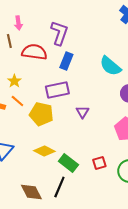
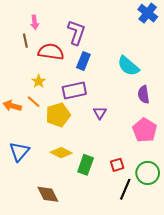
yellow star: (14, 81) -> (39, 81), moved
yellow pentagon: (41, 114) -> (58, 115), turned -30
green rectangle: (68, 163) -> (86, 165), turned 72
black line: (59, 187) -> (125, 189), moved

